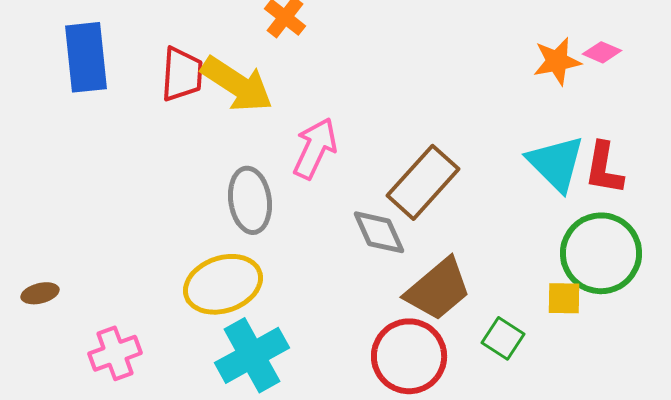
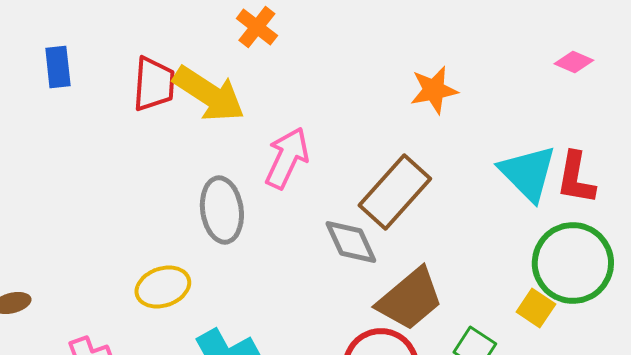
blue rectangle: (86, 57) -> (58, 67), size x0.6
orange star: (557, 61) -> (434, 90), moved
yellow ellipse: (223, 284) -> (163, 287), moved, size x0.7
yellow square: (564, 298) -> (536, 308), turned 33

